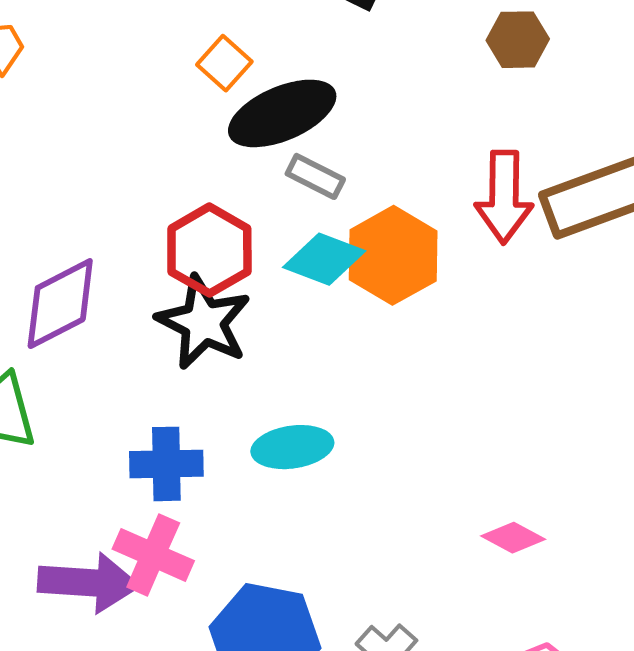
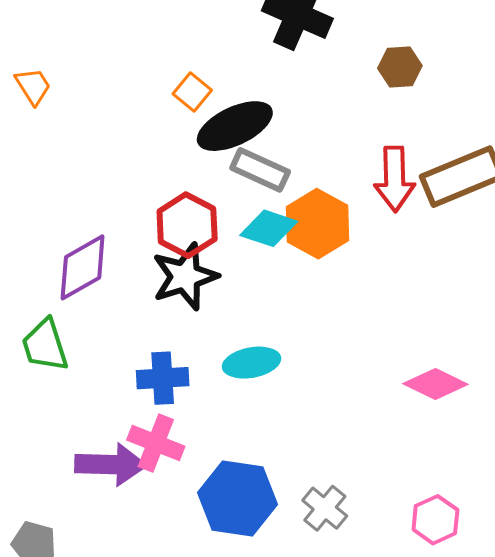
gray rectangle: (315, 176) -> (260, 170), size x1.4
black star: (204, 322) -> (185, 277), turned 30
pink diamond: (513, 538) -> (435, 384), moved, size x1.4

